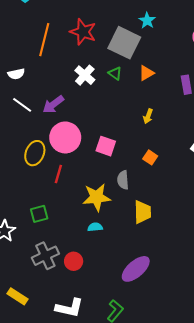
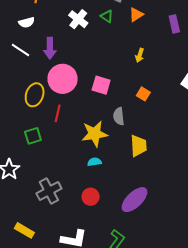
white semicircle: (16, 74) -> (27, 22), moved
purple arrow: (53, 104) -> (50, 48), turned -50
green square: (39, 214) -> (33, 136), moved
red circle: (74, 261) -> (91, 197), moved

